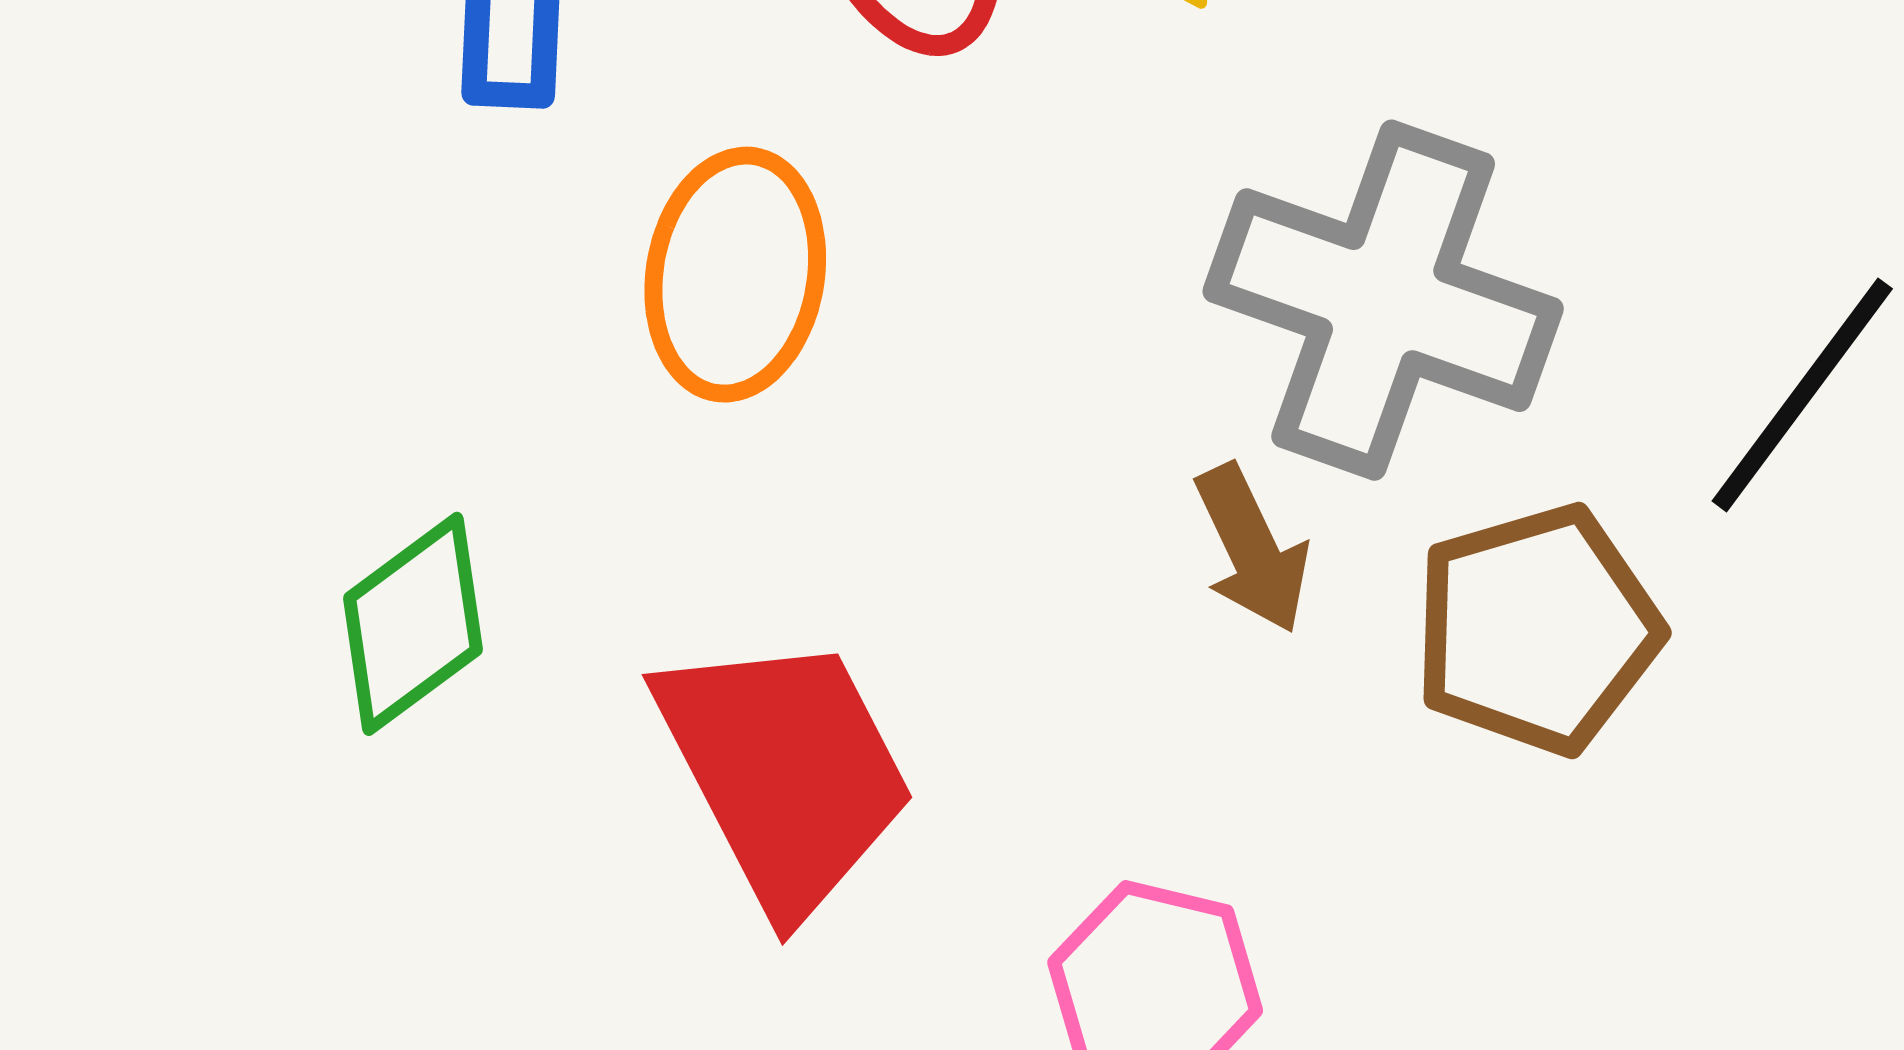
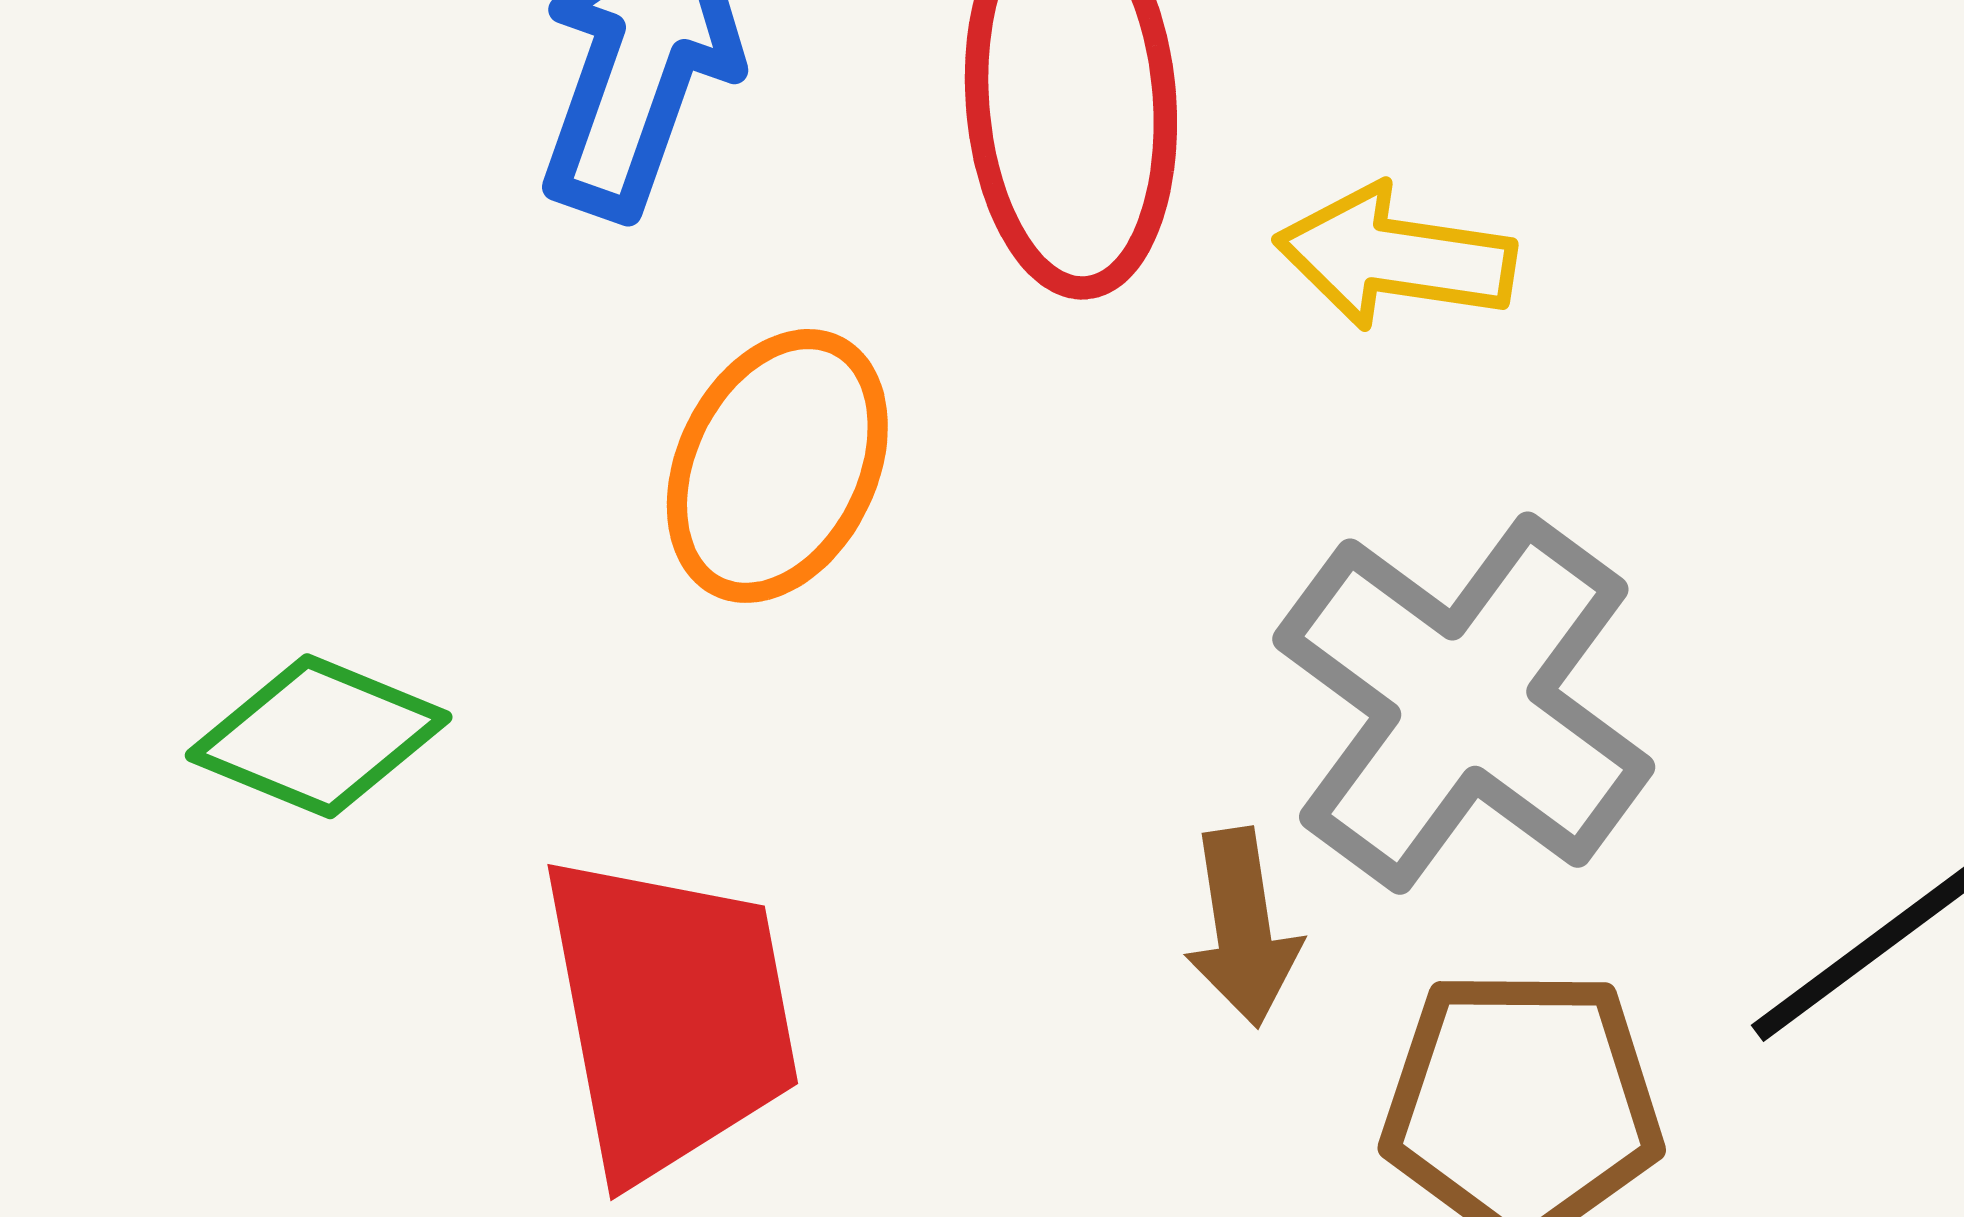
green diamond: (413, 624) -> (319, 736), turned 42

